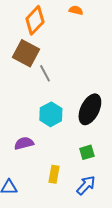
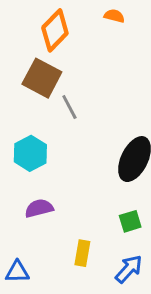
cyan hexagon: (51, 114) -> (30, 153), moved

